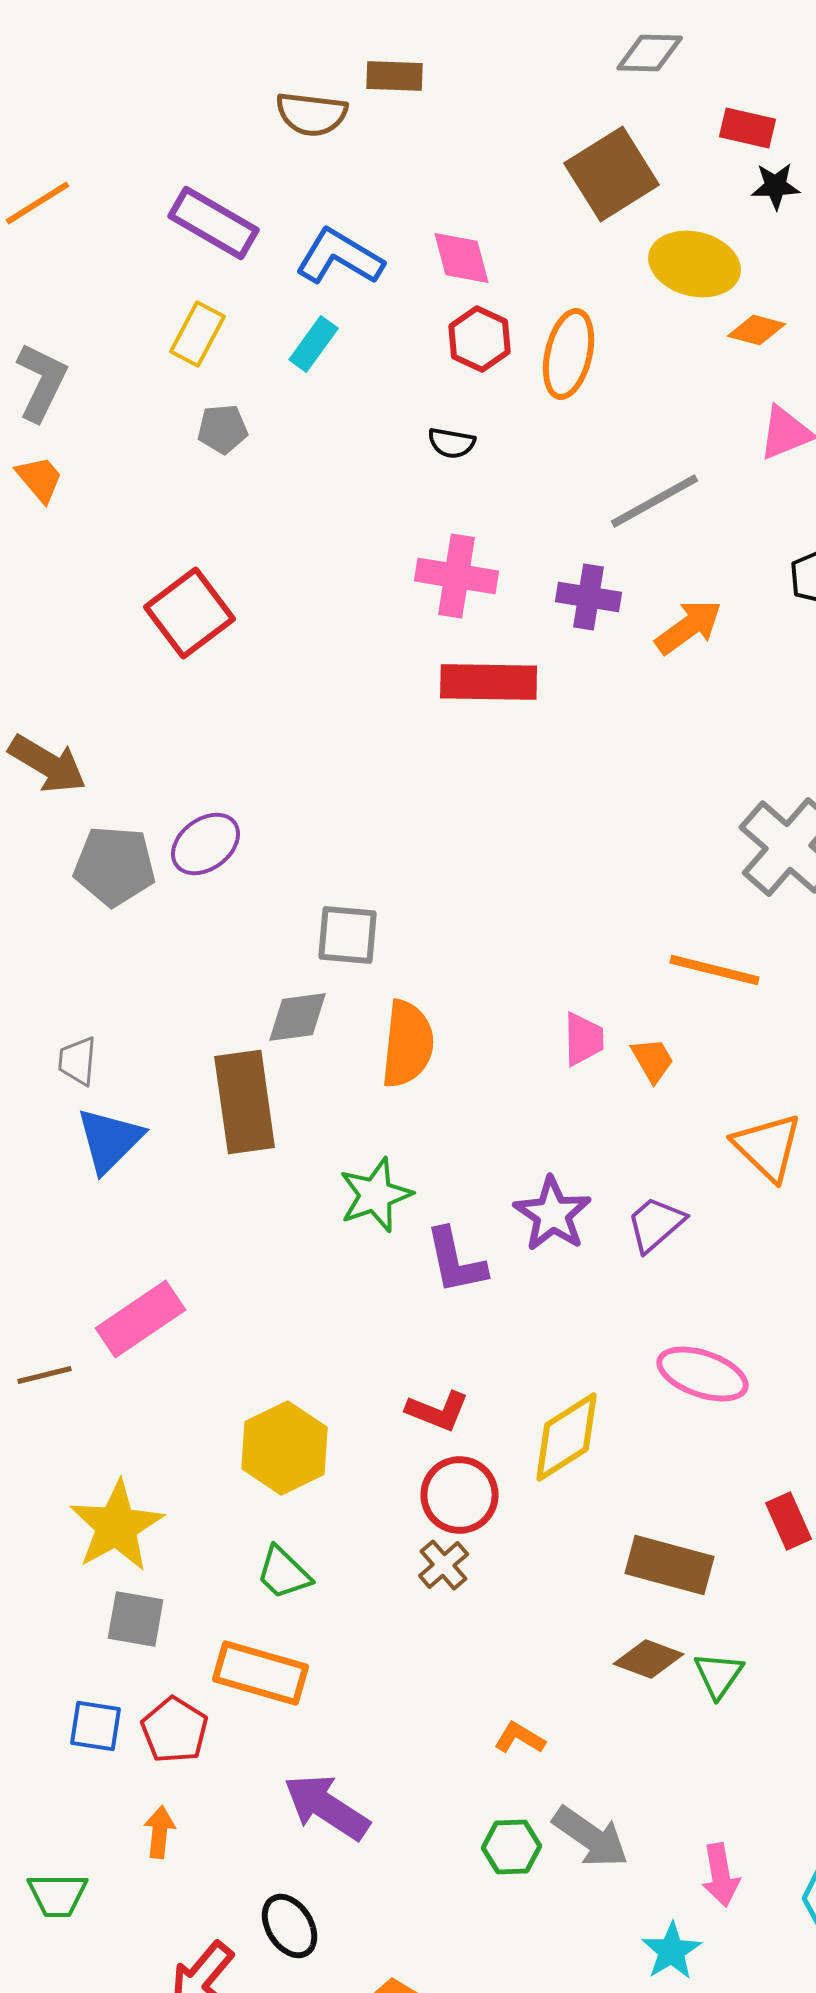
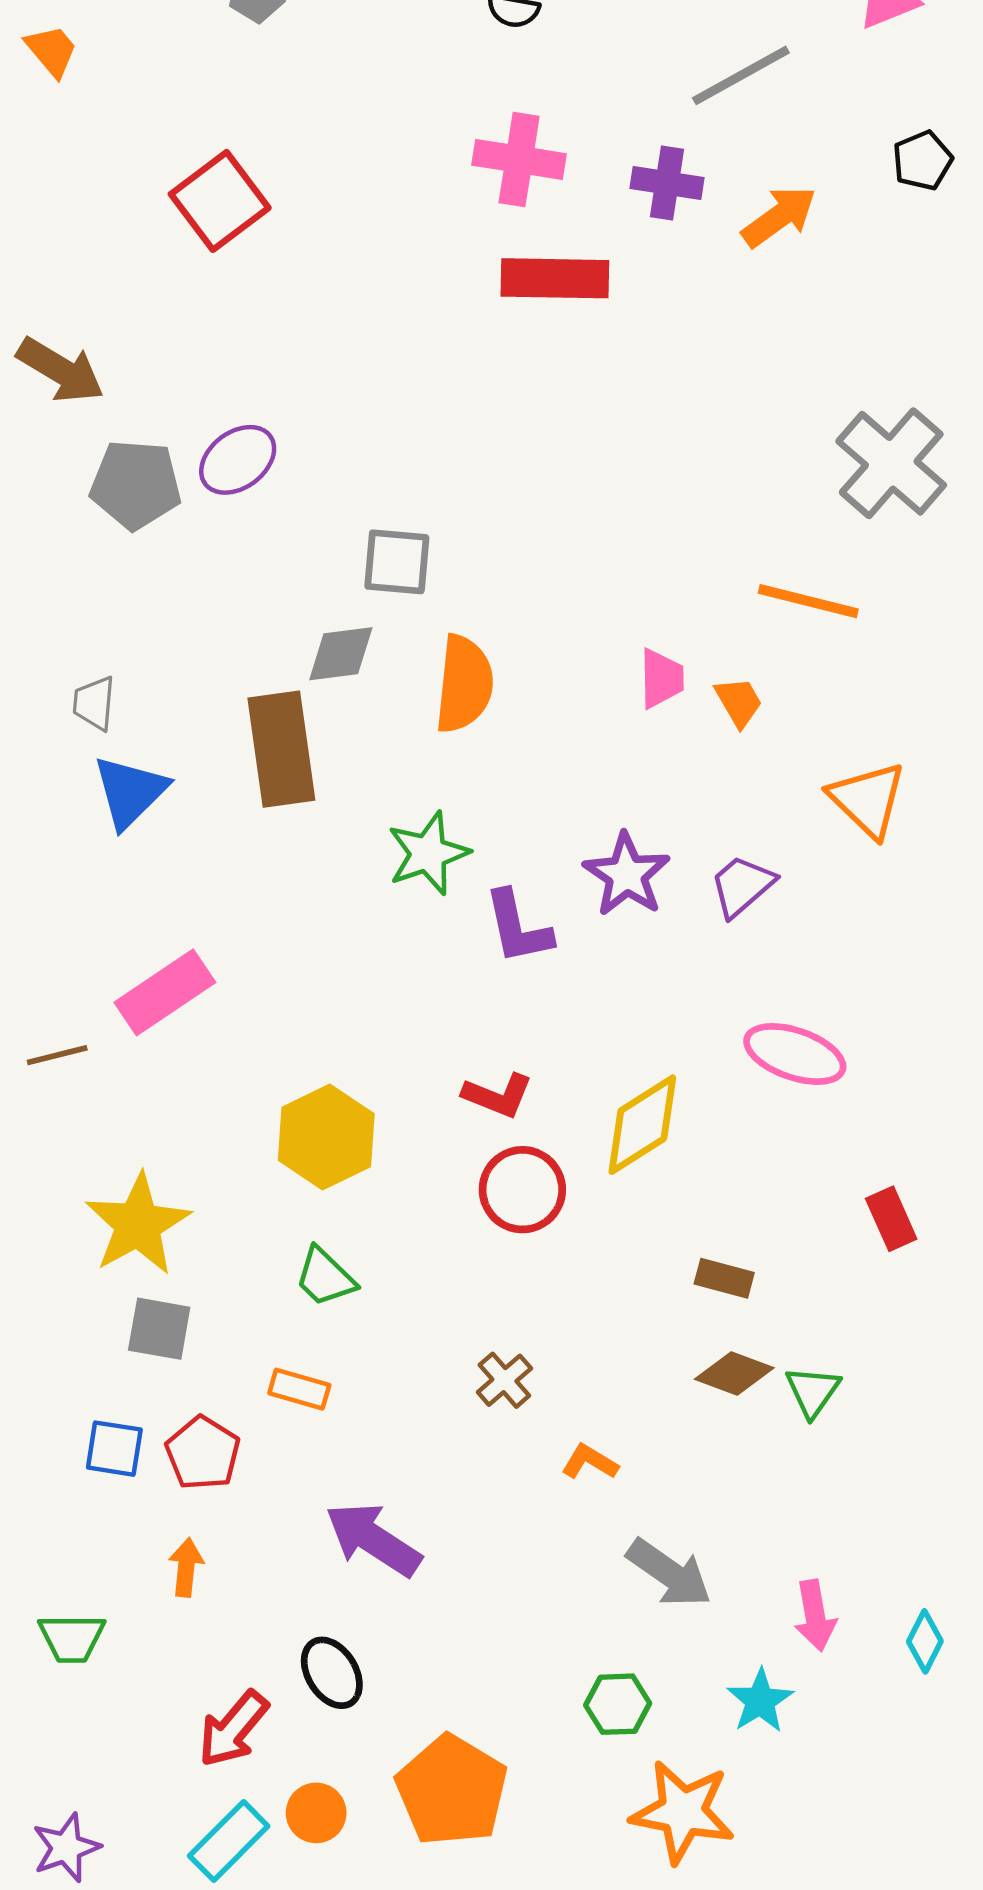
brown cross: (444, 1565) -> (504, 1380), moved
brown rectangle: (670, 1565) -> (724, 1278), moved, size x0.6
orange rectangle: (261, 1673) -> (299, 1389), size x0.6
green hexagon: (512, 1847) -> (618, 1704), moved

